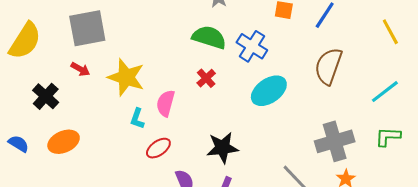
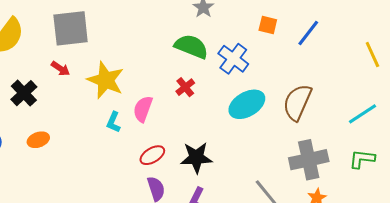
brown semicircle: (328, 66) -> (297, 102), moved
orange ellipse: (64, 142) -> (38, 140), size x0.7
red ellipse: (158, 148) -> (152, 155), moved

